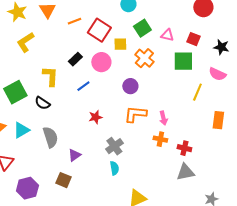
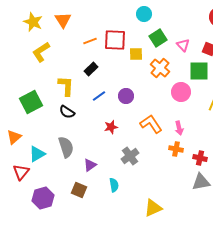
orange line: (74, 21) -> (90, 41), moved
red square: (99, 30) -> (115, 40), turned -30
pink triangle: (167, 35) -> (183, 45), turned 32
pink circle: (101, 62) -> (181, 92), moved
purple circle: (130, 86) -> (126, 96), moved
black semicircle: (42, 103) -> (67, 112), moved
orange L-shape: (135, 114) -> (151, 124), turned 50
cyan triangle: (21, 130) -> (37, 154), moved
cyan semicircle: (114, 168) -> (114, 185), moved

